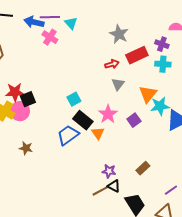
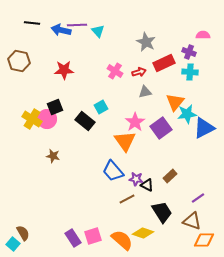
pink cross: (50, 37) -> (115, 71), moved
gray triangle: (118, 84) -> (145, 92), turned 40
red star: (15, 92) -> (64, 70), moved
black rectangle: (83, 120) -> (85, 121), moved
purple square: (134, 120) -> (161, 128), size x1.5
orange triangle: (98, 133) -> (125, 141), size x1.6
blue trapezoid: (68, 135) -> (113, 171), moved, turned -95
black triangle: (114, 186) -> (147, 185), moved

